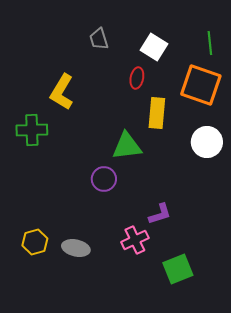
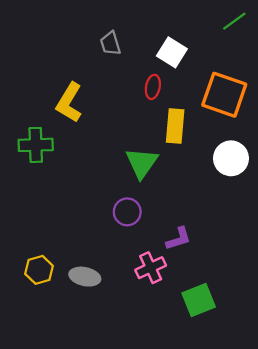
green line: (210, 43) -> (234, 21), moved, turned 60
green triangle: (127, 146) -> (142, 163), turned -48
purple circle: (104, 179) -> (127, 212), moved

